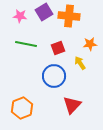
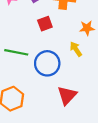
green line: (26, 44) -> (16, 52), moved
red square: (58, 48) -> (45, 24), moved

